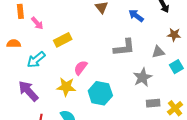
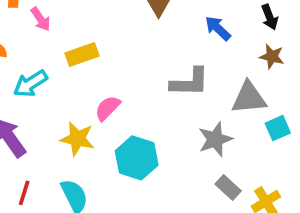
brown star: (174, 35) -> (272, 56), moved
gray triangle: (158, 52) -> (249, 98), size x1.5
gray rectangle: (153, 103) -> (228, 188), turned 40

